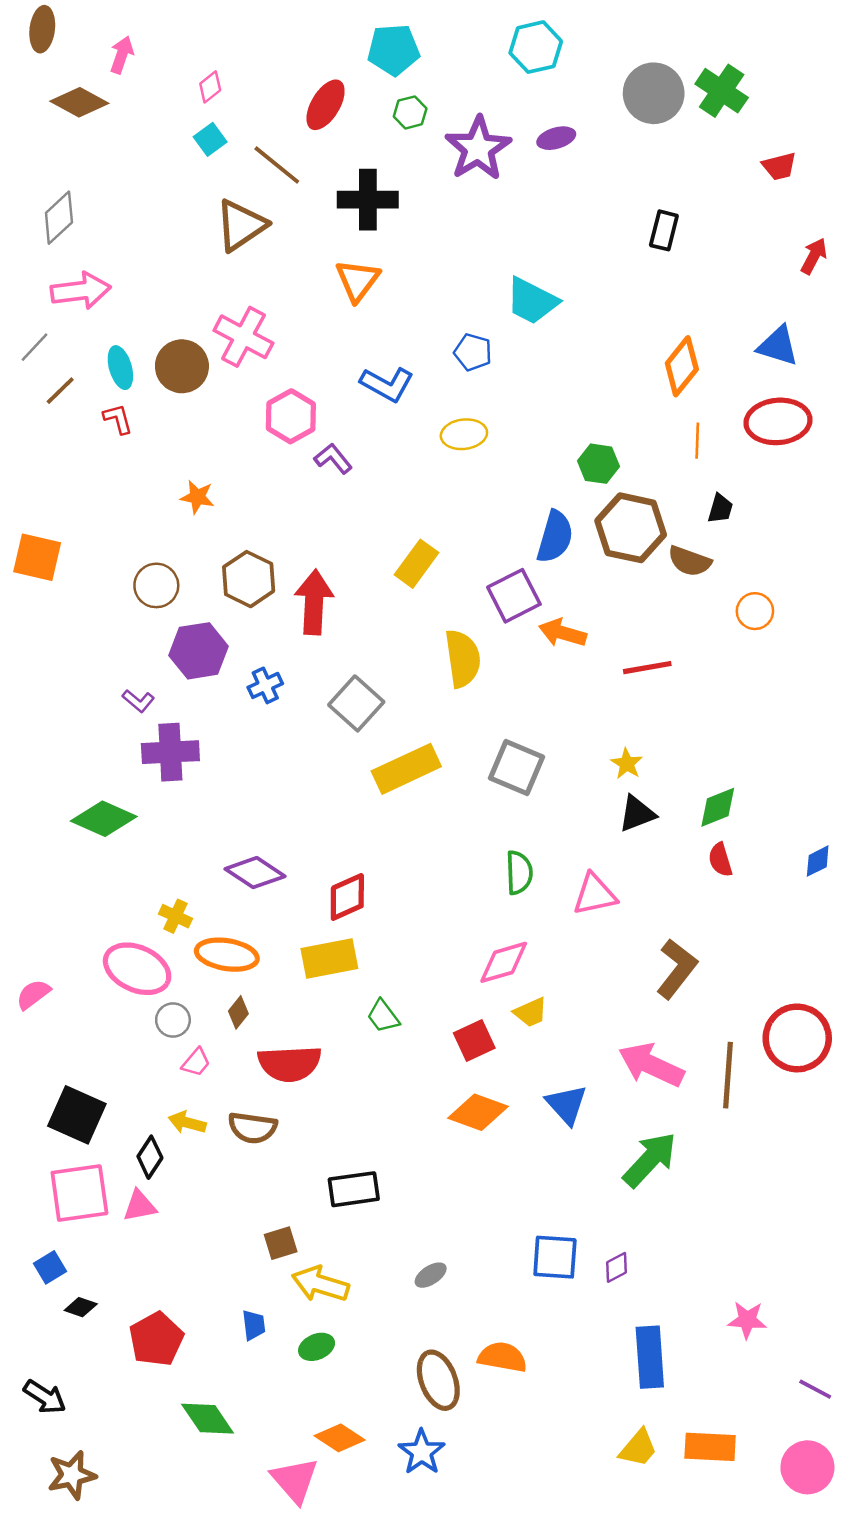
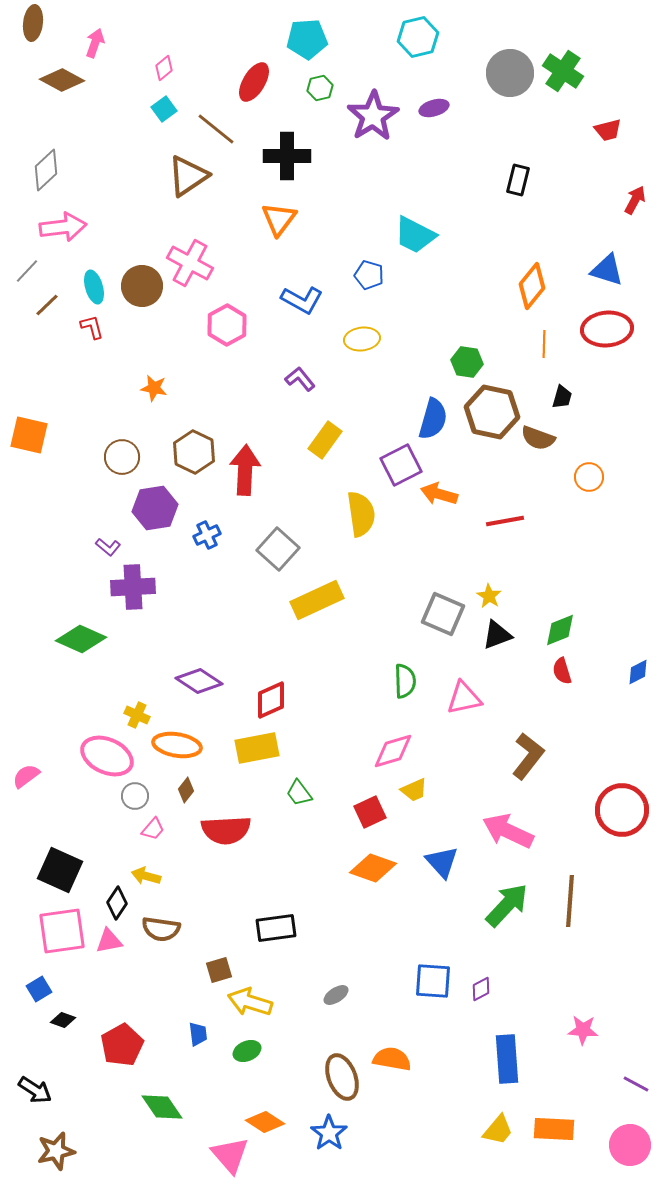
purple L-shape: (333, 459) -> (300, 379), moved
gray square: (516, 767) -> (443, 614), moved
brown line: (728, 1075) -> (570, 901), moved
brown semicircle: (252, 1128) -> (161, 929), moved

